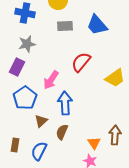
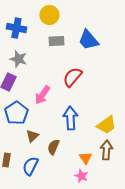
gray star: (27, 44) -> (18, 59), turned 30
yellow trapezoid: (115, 78) -> (106, 125), moved
blue arrow: (65, 103) -> (70, 118), moved

